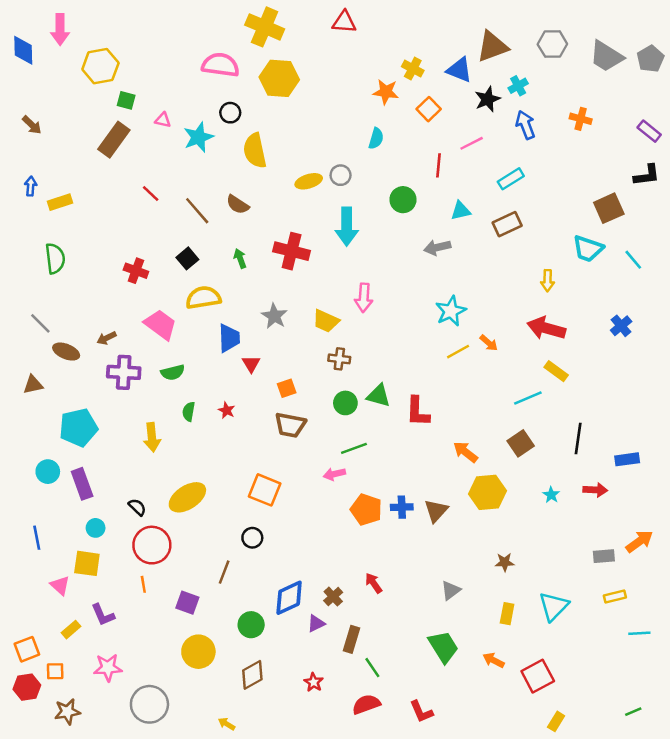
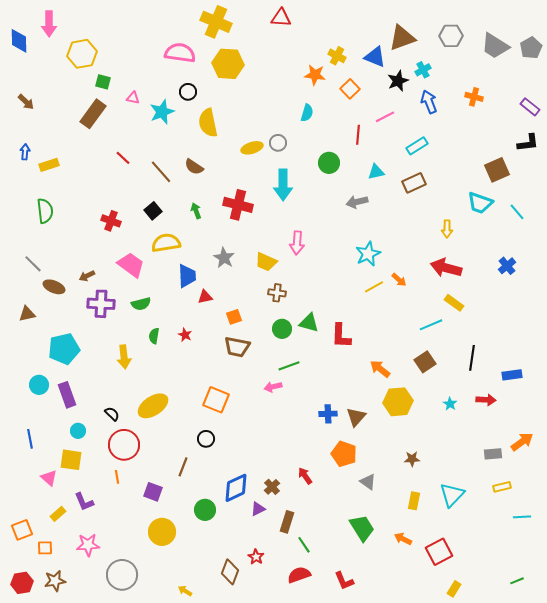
red triangle: (251, 364) -> (205, 297), turned 49
orange pentagon: (366, 510) -> (344, 454), moved
gray triangle: (451, 590) -> (368, 482), turned -48
brown diamond: (252, 675) -> (230, 572), moved, turned -40
red hexagon: (27, 687) -> (22, 583), moved

